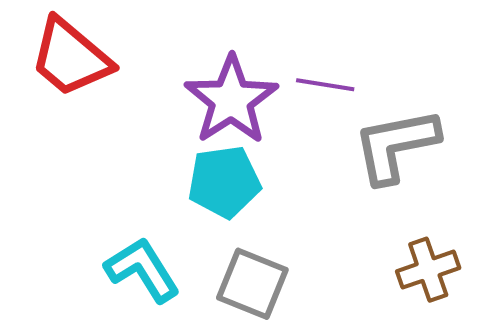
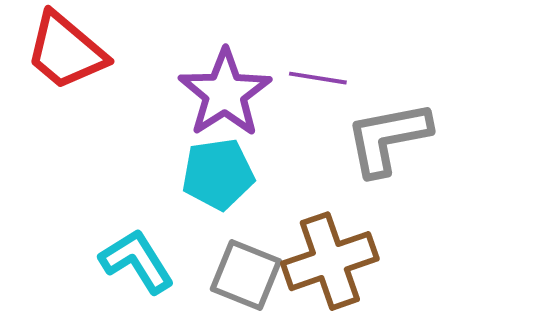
brown cross: (428, 270) -> (330, 261), moved, size x1.5

